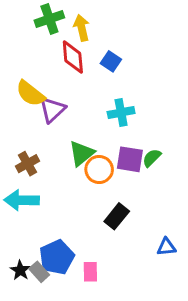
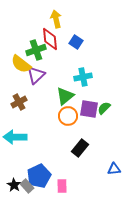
green cross: (49, 19) -> (36, 50), moved
green triangle: (82, 153) -> (65, 96), moved
brown cross: (28, 164) -> (19, 102), moved

